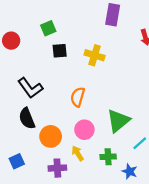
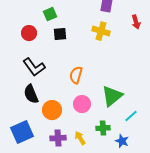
red circle: (11, 41) -> (29, 33), moved
yellow cross: (95, 55) -> (101, 31), moved
yellow arrow: (78, 153) -> (80, 138), moved
blue square: (17, 161) -> (22, 132), size x1.6

